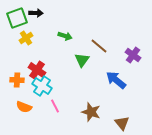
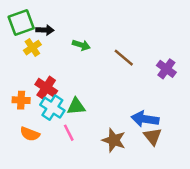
black arrow: (36, 13) -> (45, 30), moved
green triangle: (82, 60) -> (76, 106), moved, turned 49
blue arrow: (116, 80) -> (145, 119), moved, turned -30
brown triangle: (122, 123) -> (153, 136), moved

